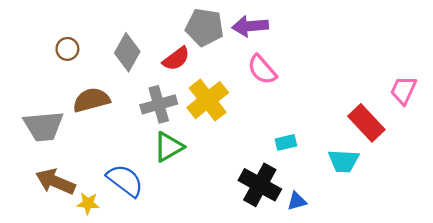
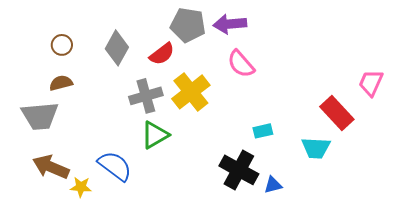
brown semicircle: (91, 100) -> (61, 83), moved, size x0.7

